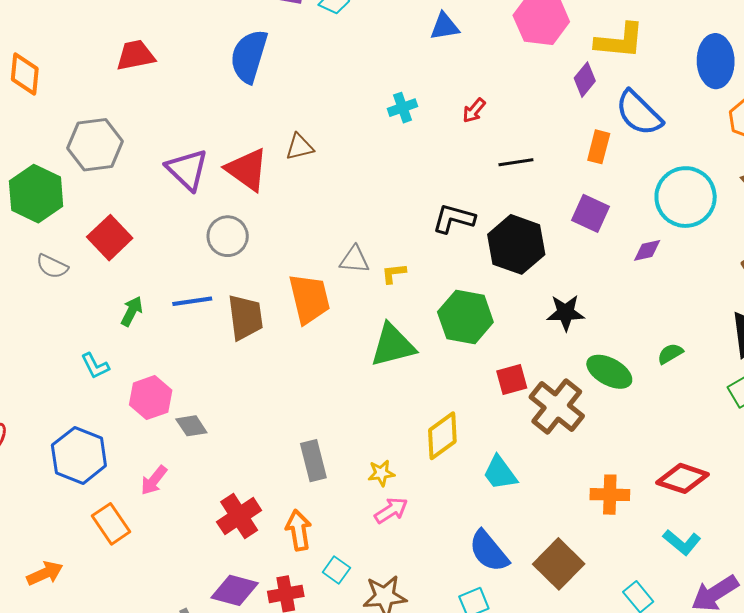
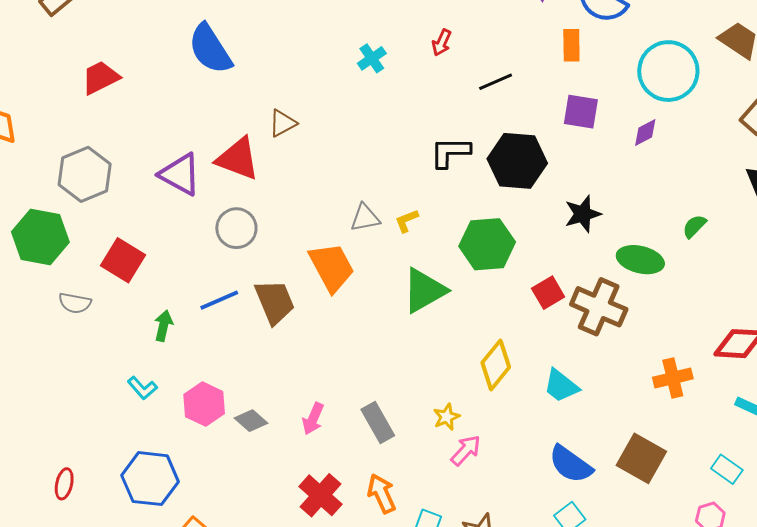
blue semicircle: (249, 56) -> (210, 49), turned -34
pink arrow: (154, 480) -> (313, 419), moved

